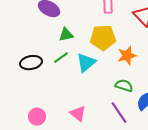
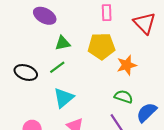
black ellipse: (31, 63) -> (26, 73), turned 30
cyan triangle: (86, 63) -> (64, 98), moved

